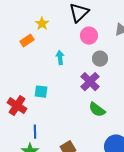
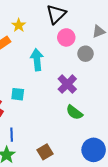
cyan arrow: (60, 58) -> (37, 60), size x1.5
gray circle: (100, 59) -> (86, 54), moved

